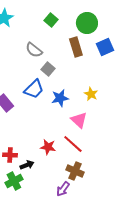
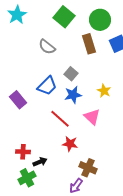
green square: (51, 20) -> (64, 17), size x1.5
gray square: (48, 69) -> (71, 74), moved
red line: (73, 144) -> (60, 119), moved
red star: (48, 147) -> (70, 144), moved

